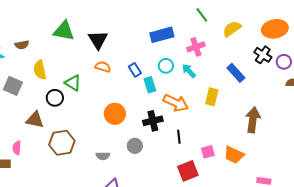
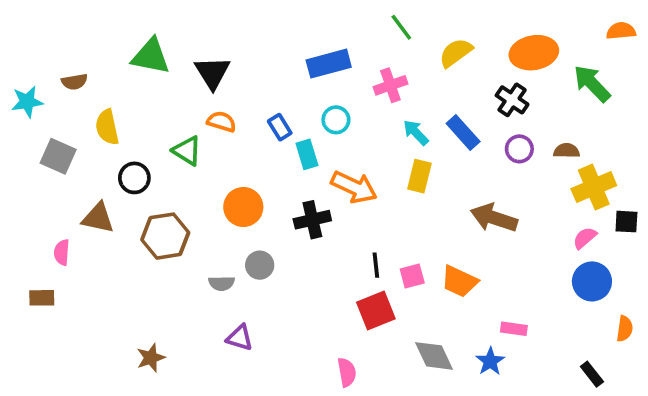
purple circle: (284, 62) -> (519, 149), moved
cyan arrow: (189, 71) -> (416, 133), moved
green triangle: (73, 83) -> (187, 151), moved
brown arrow: (253, 120) -> (494, 218), turned -80
black line: (179, 137) -> (376, 265), moved
brown hexagon: (62, 143) -> (165, 236), moved
gray circle: (135, 146) -> (260, 265), moved
pink semicircle: (17, 148) -> (62, 252), moved

